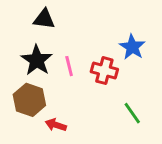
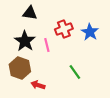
red cross: (104, 71) -> (64, 29), moved, turned -36
green line: (132, 113) -> (75, 72), moved

